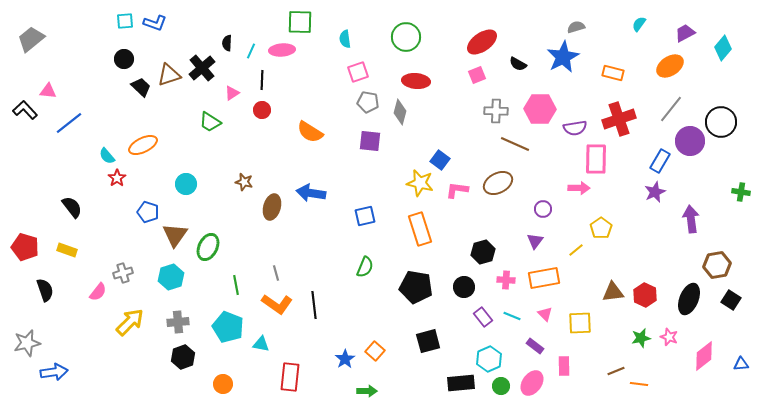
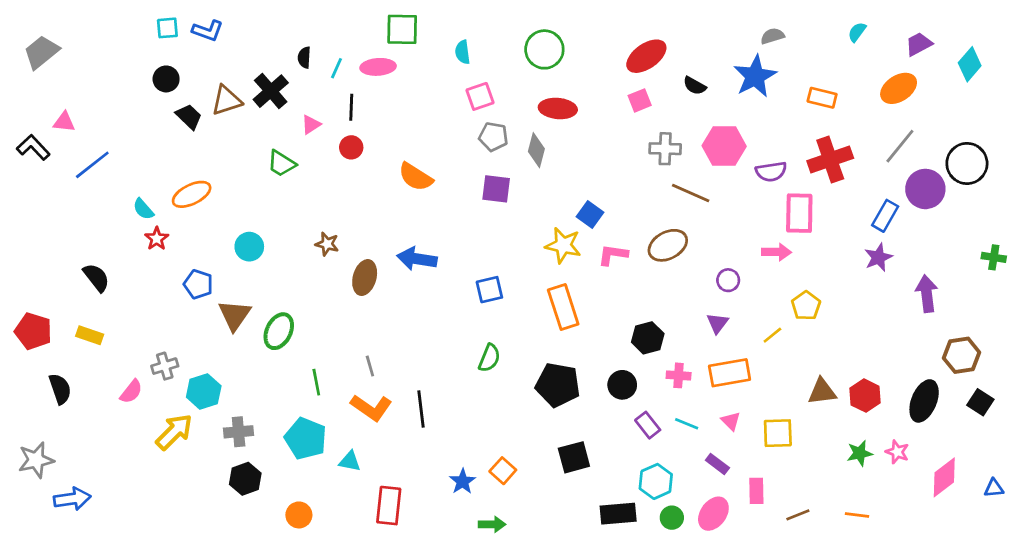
cyan hexagon: (171, 277) -> (204, 392), moved
brown line: (616, 371) -> (798, 515), moved

